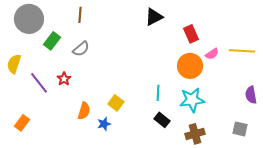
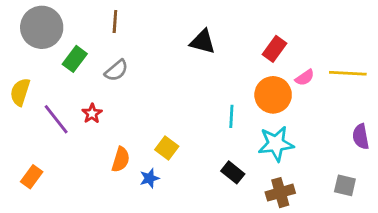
black triangle: (154, 17) -> (203, 42), moved, turned 42
red rectangle: (191, 34) -> (274, 49), turned 60
cyan line: (158, 93) -> (231, 116), moved

